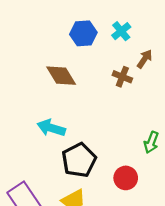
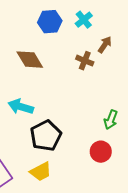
red circle: (126, 178) -> (101, 152), moved

